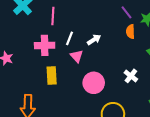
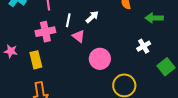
yellow rectangle: (52, 75) -> (36, 60), moved
white cross: (131, 76) -> (144, 46), moved, turned 32

